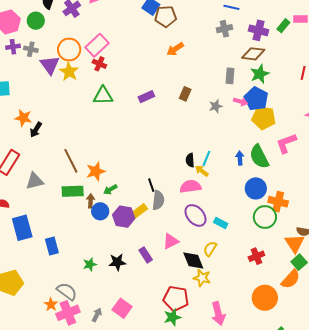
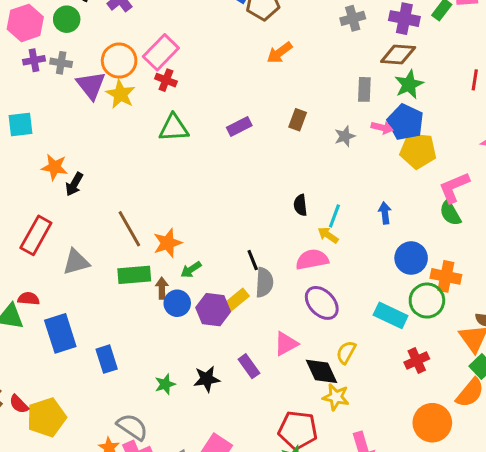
green semicircle: (259, 157) -> (450, 213), moved, size x0.7
black semicircle: (190, 160) -> (300, 205), moved
cyan rectangle: (221, 223) -> (391, 315), moved, size x1.5

